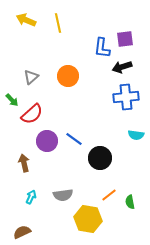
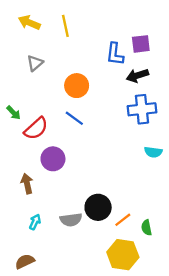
gray triangle: (31, 77) -> (35, 63), moved
blue line: (74, 139) -> (74, 118), moved
black circle: (100, 158) -> (98, 207), moved
yellow hexagon: (88, 219) -> (123, 255), moved

